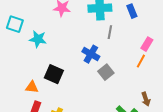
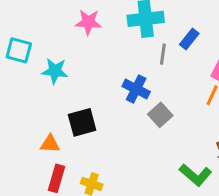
blue rectangle: (132, 11) -> (189, 39), moved, turned 64
black square: (54, 74) -> (82, 122), turned -36

